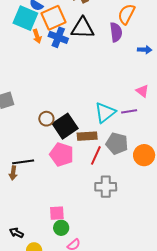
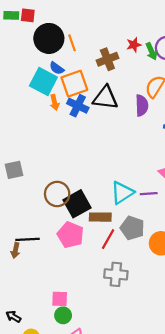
brown circle: (46, 119) -> (57, 194), size x1.5

